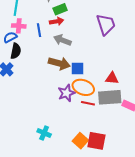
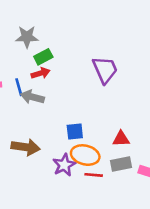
gray arrow: (62, 40) -> (32, 97), moved
brown arrow: (59, 63) -> (26, 147), moved
gray rectangle: (110, 97) -> (121, 164), size x0.7

